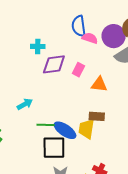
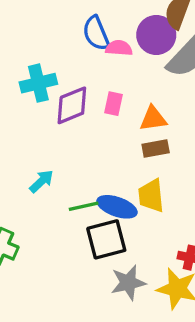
cyan cross: (38, 46) -> (38, 83), size x1.5
brown rectangle: (97, 116) -> (156, 149), moved

